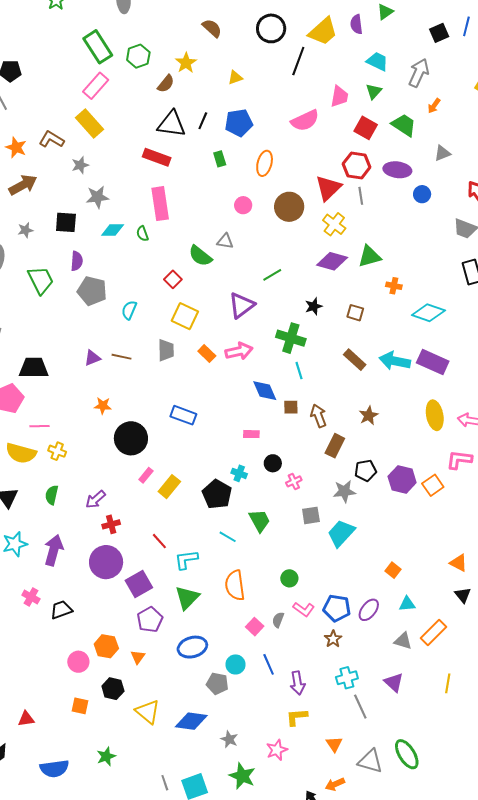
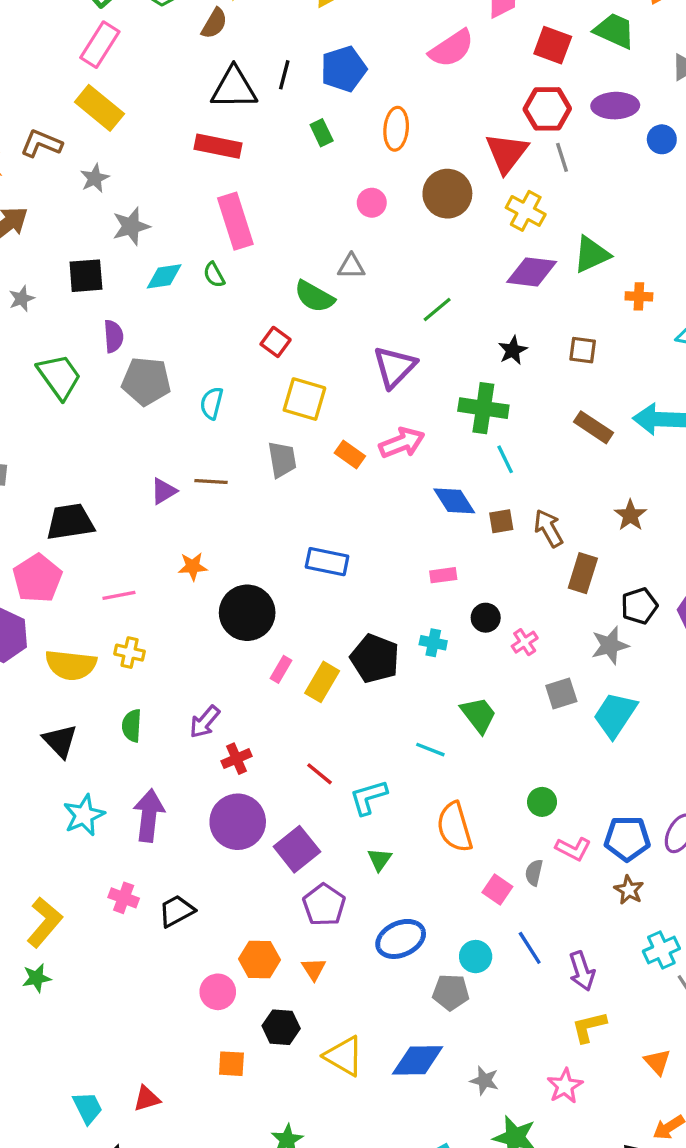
pink line: (39, 426) -> (119, 595), moved
black pentagon: (217, 494) -> (375, 658), moved
green triangle: (187, 598) -> (380, 859), size x0.6

